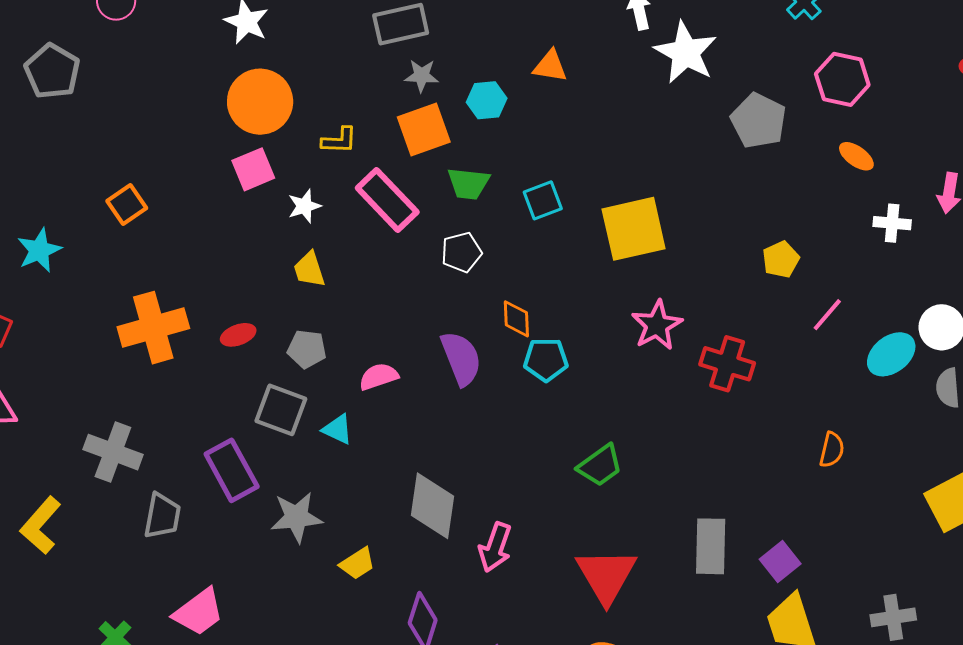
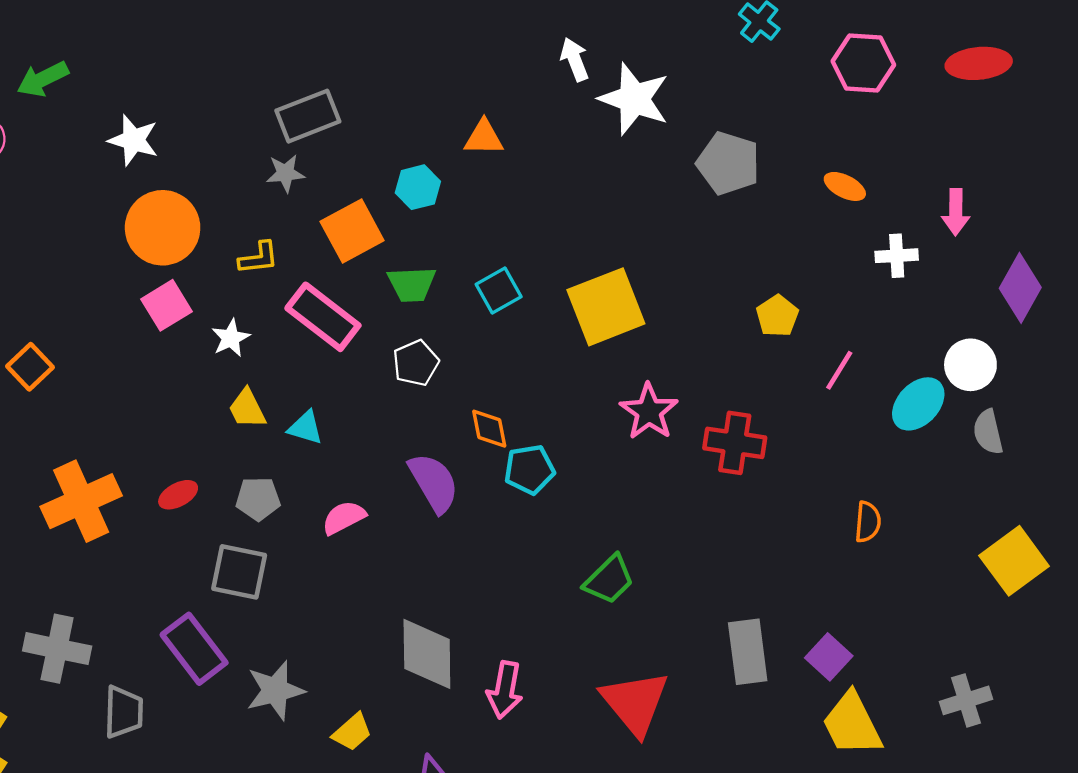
gray star: (421, 76) -> (285, 173), moved
pink hexagon: (842, 79) -> (863, 63), moved
cyan triangle: (338, 429) -> (305, 428), moved

